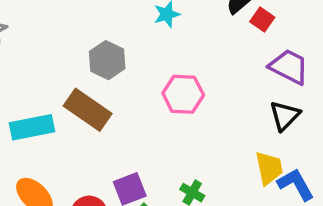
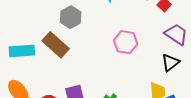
pink hexagon: (183, 94) -> (126, 42), moved

